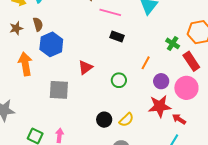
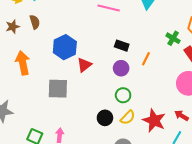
black rectangle: (117, 37) -> (122, 46), moved
blue hexagon: (51, 44) -> (65, 47), moved
green circle: (119, 80) -> (123, 95), moved
purple circle: (161, 81) -> (121, 68), moved
red star: (160, 106) -> (154, 121), moved, turned 30

